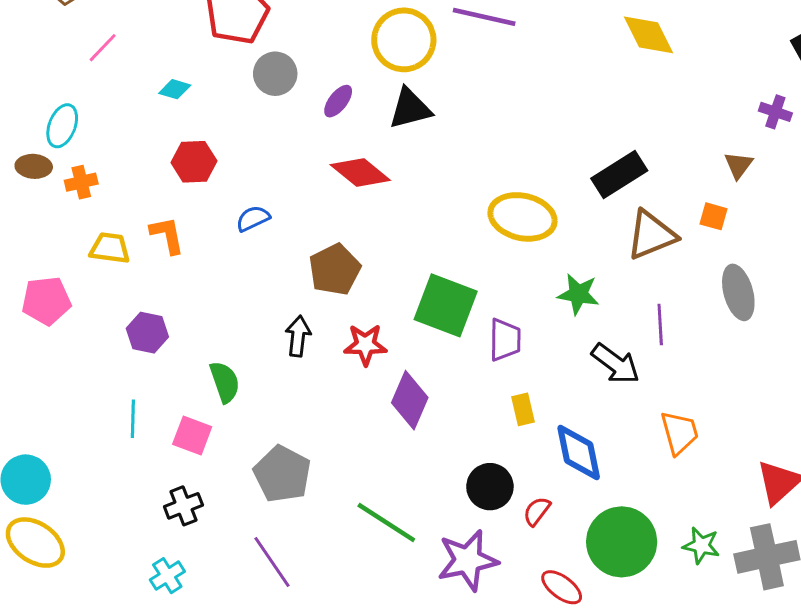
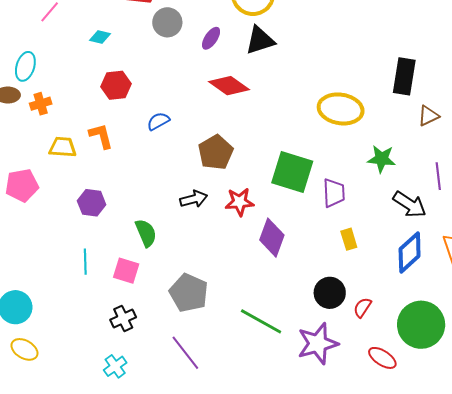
black rectangle: (619, 175) -> (404, 76), turned -45
brown triangle: (651, 235) -> (428, 116), size x0.6
black arrow: (298, 336) -> (194, 199), turned 72
blue diamond: (579, 452) -> (410, 252), moved, turned 63
yellow ellipse: (35, 543) -> (24, 349), size x0.7

